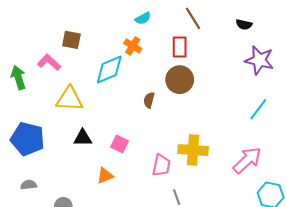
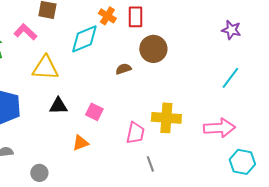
red rectangle: (180, 47) -> (135, 17), moved
purple star: (259, 60) -> (231, 30), size x0.7
brown semicircle: (149, 100) -> (123, 69), turned 56
pink arrow: (247, 160) -> (219, 128), turned 40

